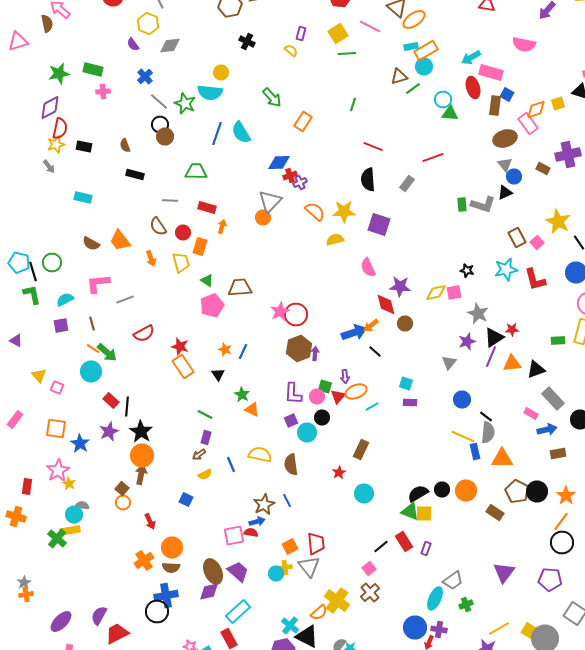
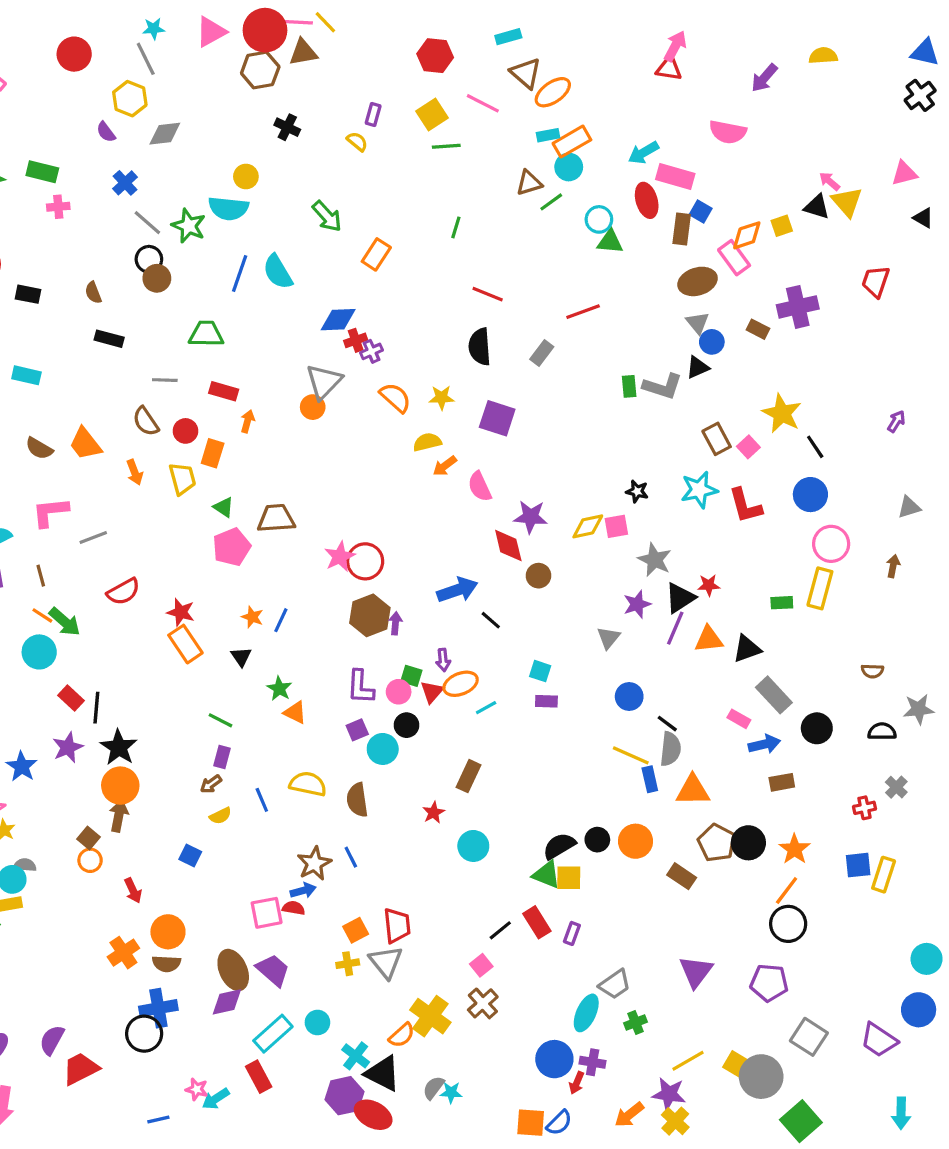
yellow star: (344, 212) -> (442, 398), size x0.7
orange arrow: (371, 326) -> (445, 466), moved
cyan circle: (276, 574) -> (317, 1022), moved

